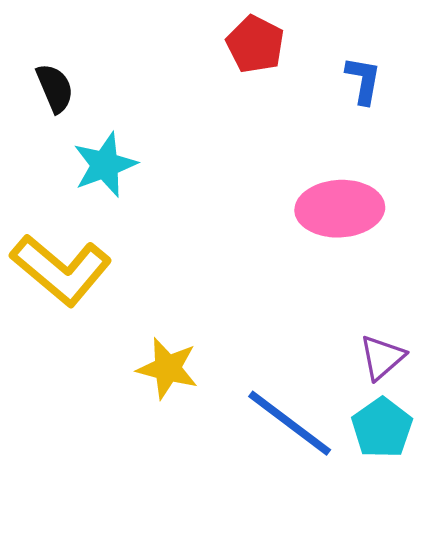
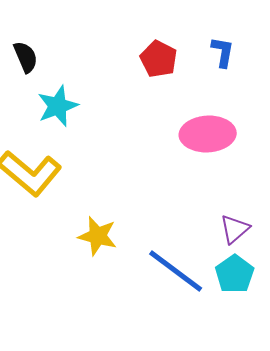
red pentagon: (255, 44) -> (159, 59), moved

